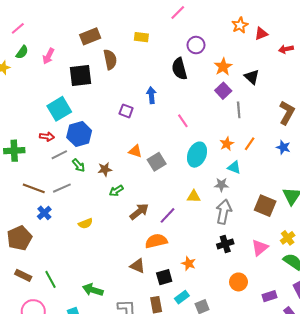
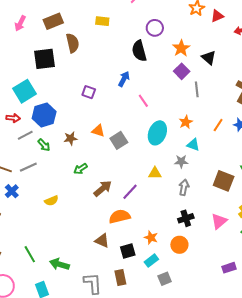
pink arrow: (48, 56) -> (20, 23), moved
blue arrow: (151, 95) -> (124, 79), moved, turned 35
orange line: (250, 144) -> (218, 125), moved
brown star: (105, 169) -> (71, 138), moved
gray arrow: (224, 212) -> (184, 187), size x0.7
green line: (51, 279) -> (30, 254), moved
orange circle: (238, 282) -> (179, 245), moved
cyan rectangle: (182, 297) -> (151, 261), moved

